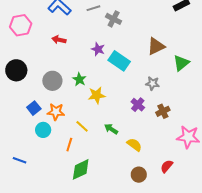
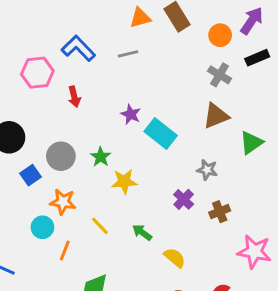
gray cross: (114, 19) -> (220, 75), moved
pink hexagon: (21, 25) -> (37, 73), moved
red arrow: (59, 40) -> (74, 97), turned -120
blue square: (34, 108) -> (31, 175), moved
orange line: (69, 145) -> (65, 250), moved

